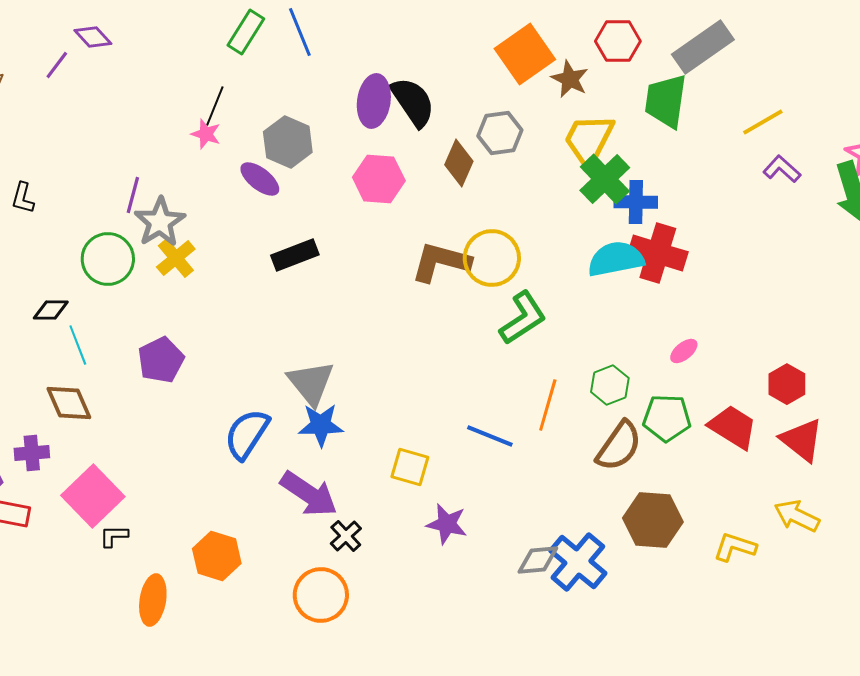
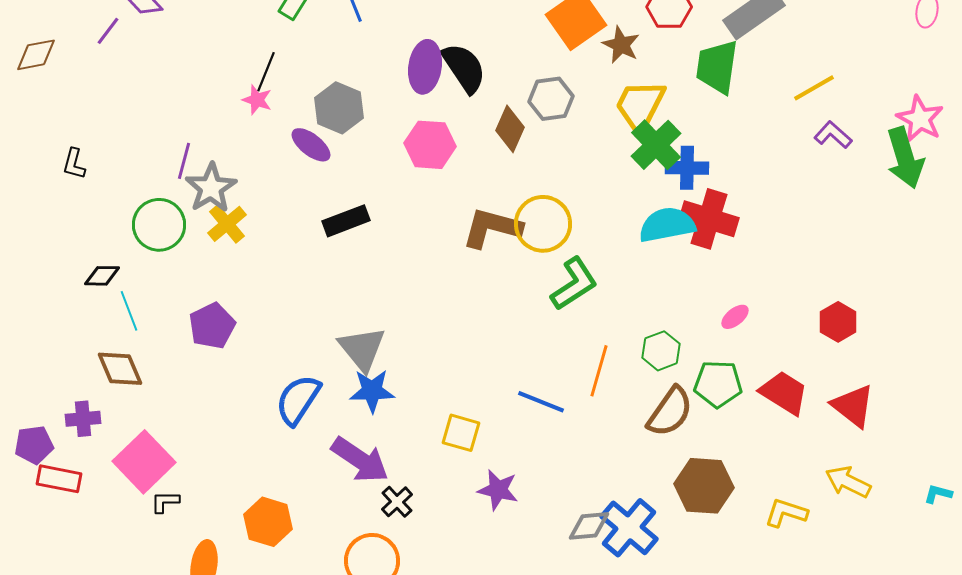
red hexagon: (787, 384) -> (838, 322), moved

